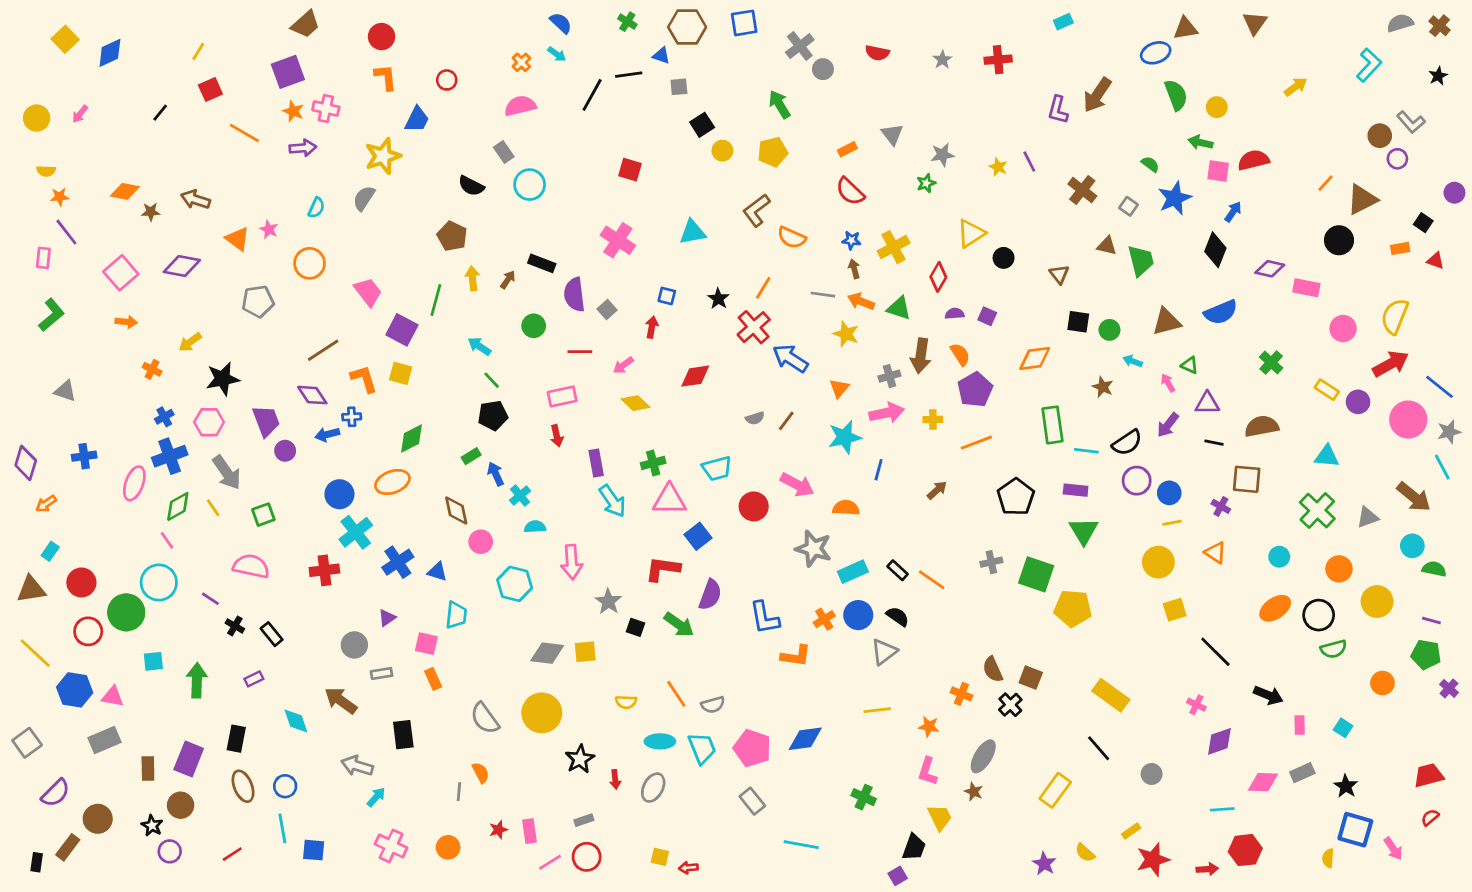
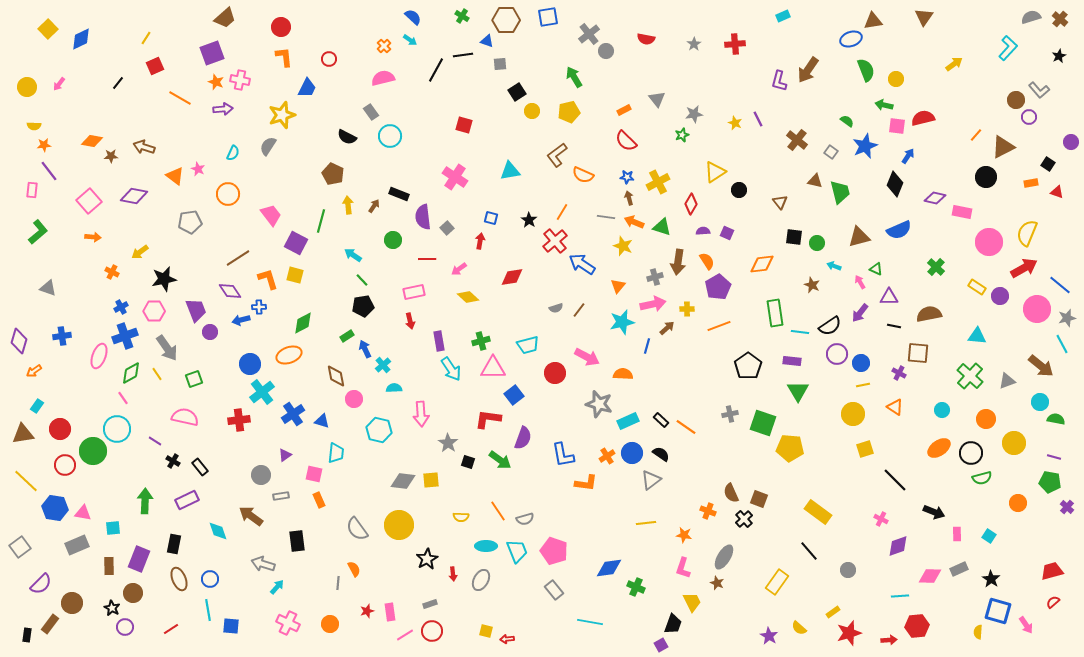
pink circle: (1343, 329) -> (989, 242), size x1.4
brown arrow: (937, 490) -> (667, 328), moved
cyan square: (153, 661) -> (113, 528), moved
purple rectangle: (254, 679) -> (187, 500), size x1.6
blue diamond: (805, 739) -> (609, 568), moved

